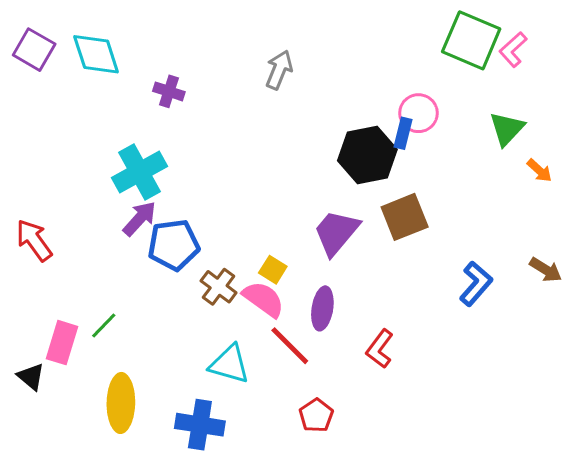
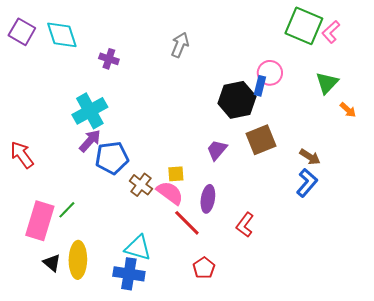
purple trapezoid: (336, 232) -> (217, 150), size x0.7
yellow square: (273, 270) -> (176, 174), turned -36
brown arrow: (546, 270) -> (310, 157), moved
pink rectangle: (62, 343) -> (40, 221), size x1.4
cyan triangle: (229, 364) -> (138, 248), moved
black triangle: (31, 377) -> (52, 263), moved

